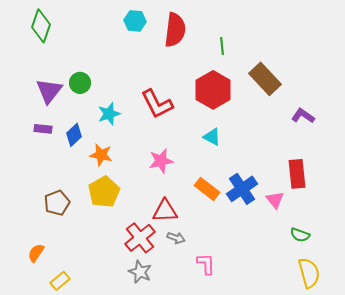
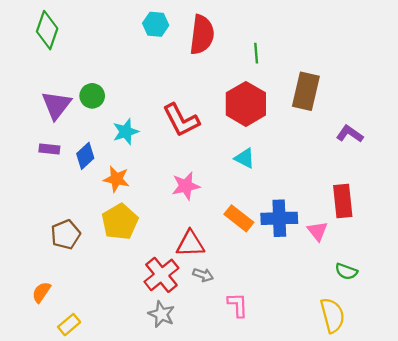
brown rectangle: (265, 79) -> (306, 91), turned 56
blue cross: (242, 189) -> (279, 218), turned 32
yellow semicircle: (309, 273) -> (332, 315), moved

